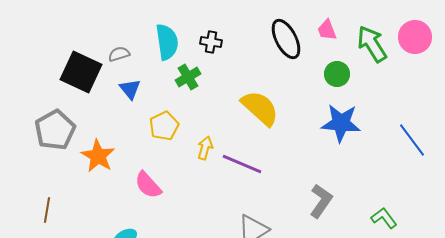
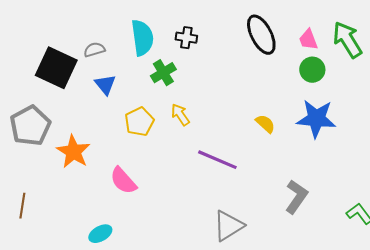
pink trapezoid: (327, 30) -> (308, 40), moved
yellow semicircle: (260, 108) -> (265, 124), moved, size x0.5
yellow arrow: (205, 148) -> (180, 115), moved, turned -50

